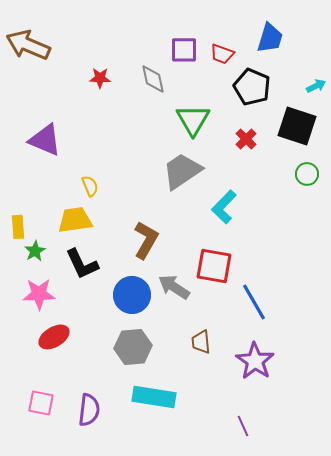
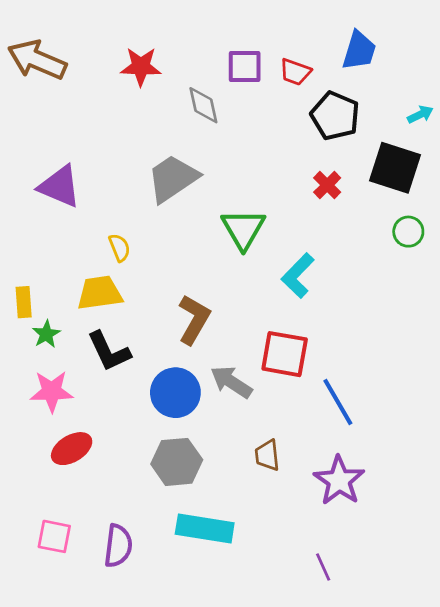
red star: (100, 78) -> (141, 67), moved, size x1.4
green triangle: (193, 120) -> (243, 229), moved
gray trapezoid: (182, 171) -> (173, 178), moved

